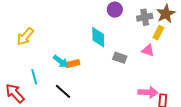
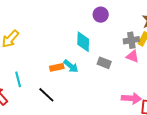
gray cross: (145, 17) -> (131, 40), moved
cyan arrow: (61, 61) -> (71, 66), moved

